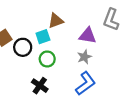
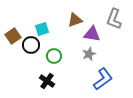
brown triangle: (56, 21) -> (75, 20), moved
cyan square: (43, 37) -> (42, 29), moved
blue L-shape: (85, 83) -> (103, 79), moved

